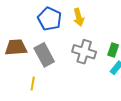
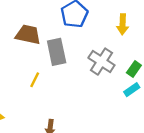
yellow arrow: (79, 17) -> (123, 24), moved

